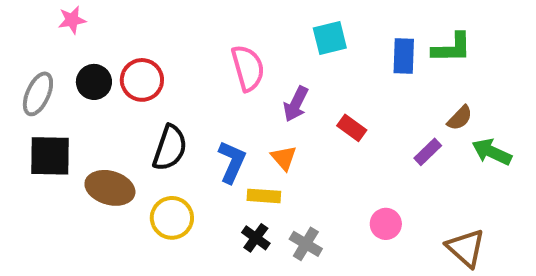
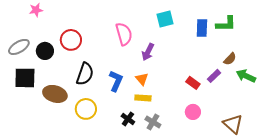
black circle: (94, 82) -> (45, 51), moved
gray ellipse: (38, 94) -> (19, 47), turned 35
red rectangle: (352, 128) -> (193, 83), moved
yellow rectangle: (264, 196) -> (143, 98), moved

